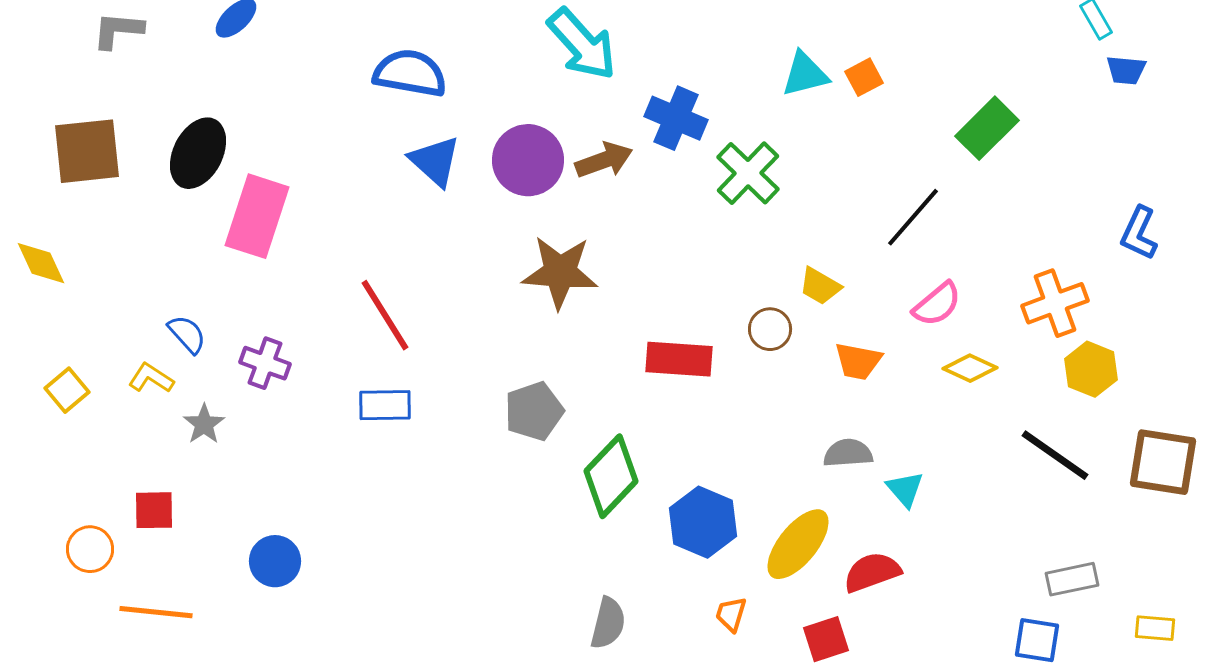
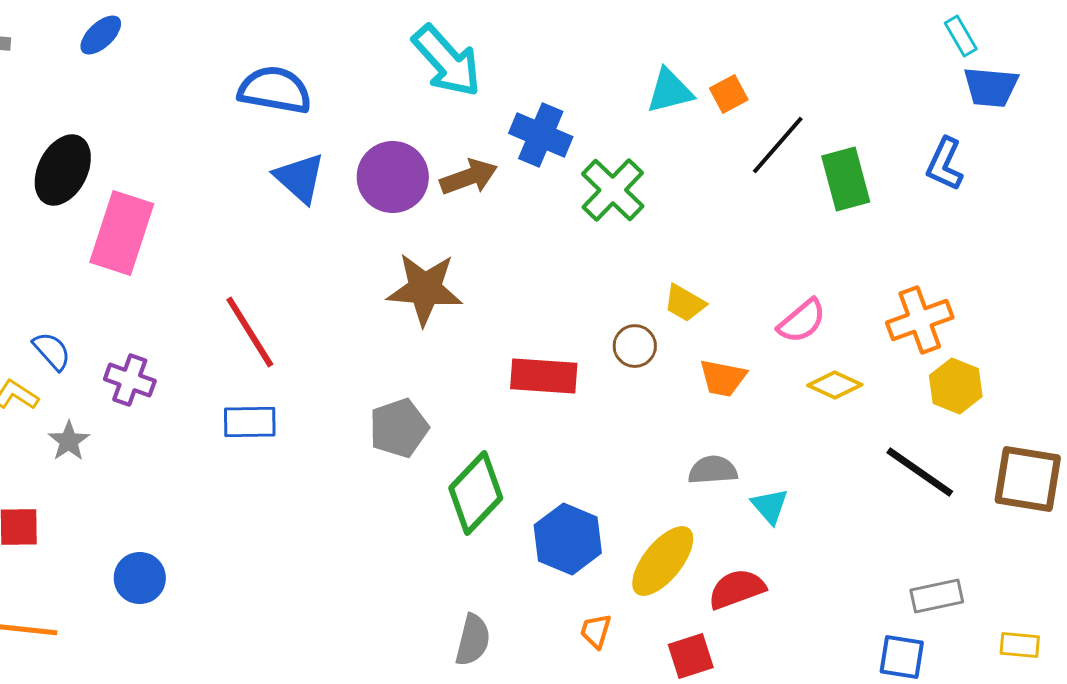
blue trapezoid: (1126, 70) -> (991, 87), size x1.4
green rectangle: (987, 128) -> (846, 179), moved, turned -60
black line: (913, 217) -> (778, 145), moved
blue L-shape: (1139, 233) -> (945, 164), moved

